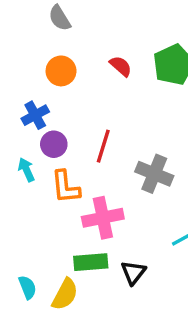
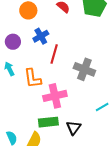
blue cross: (35, 115) -> (41, 36), moved
purple circle: (54, 144) -> (13, 42), moved

